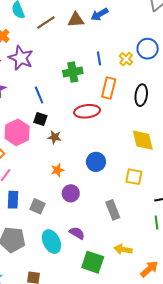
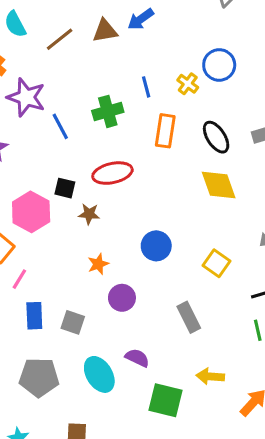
blue line: (39, 95) -> (60, 126), moved
black ellipse: (141, 95) -> (216, 137), turned -35
red ellipse: (87, 111) -> (112, 173), moved
yellow diamond: (143, 140) -> (219, 185), moved
yellow square: (134, 177) -> (216, 263), turned 30

